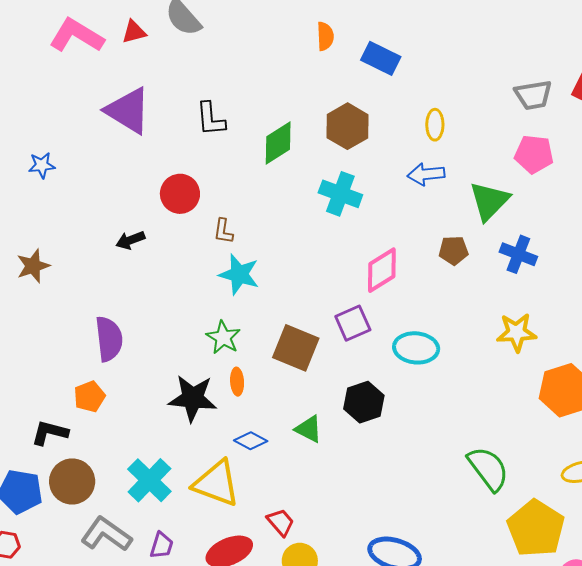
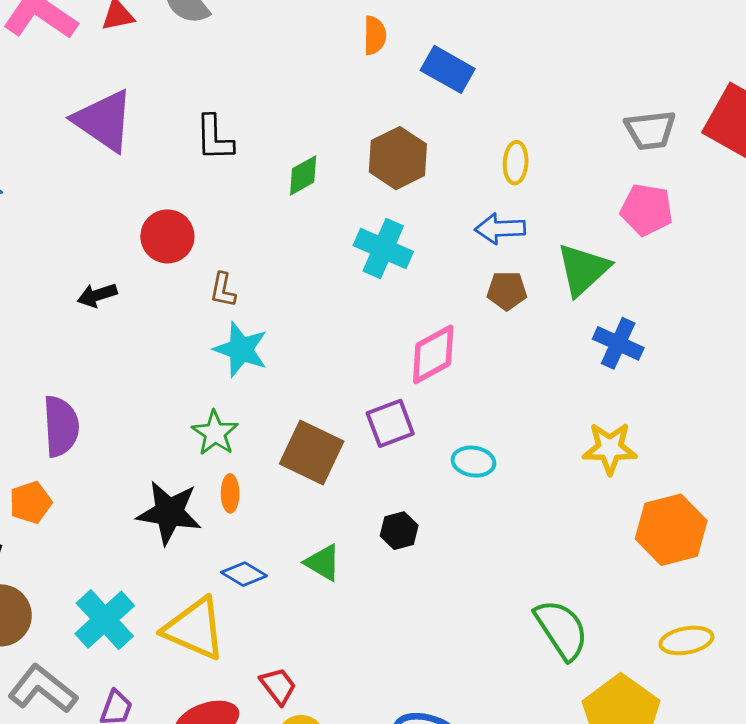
green diamond: (278, 143) -> (303, 175), size x0.7
brown pentagon: (453, 250) -> (507, 291), moved
cyan ellipse: (416, 348) -> (473, 462), size x0.7
black hexagon: (364, 402) -> (399, 531), size x0.7

